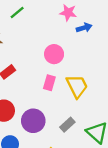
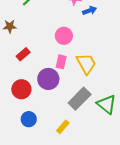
purple circle: (33, 121) -> (48, 79), moved
gray rectangle: (67, 125) -> (80, 99), size x1.6

